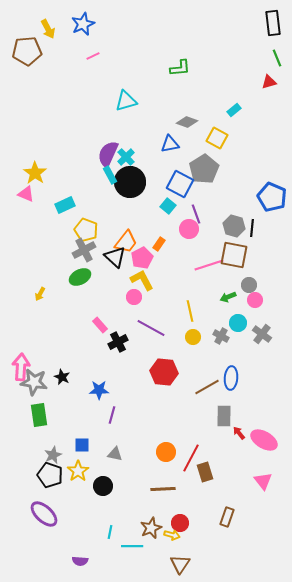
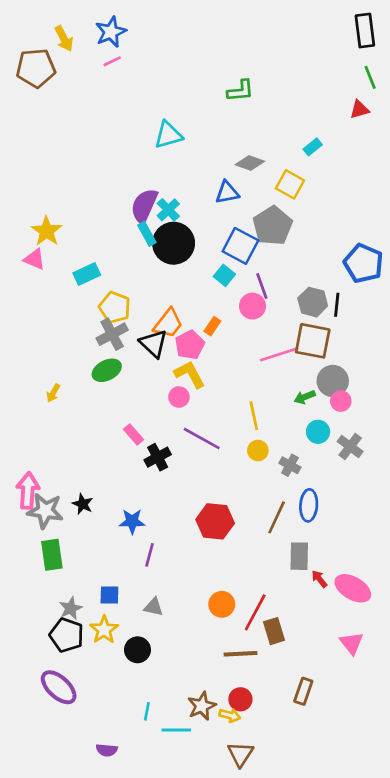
pink line: (93, 56) -> (112, 61), moved
gray circle: (249, 285) -> (333, 381), size x1.5
gray cross: (221, 336) -> (290, 465), moved
red hexagon: (164, 372) -> (215, 521), moved
brown line: (207, 387) -> (277, 517), turned -35
brown line: (163, 489) -> (240, 654), moved

